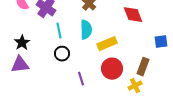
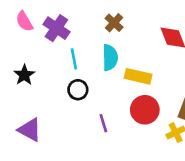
yellow rectangle: (107, 44) -> (138, 76), turned 36
purple triangle: (20, 65) -> (30, 130), moved, turned 36

